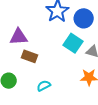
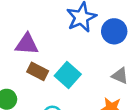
cyan square: (73, 43) -> (68, 75), moved

